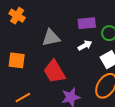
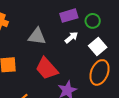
gray triangle: (51, 38) -> (37, 36), turned 30

